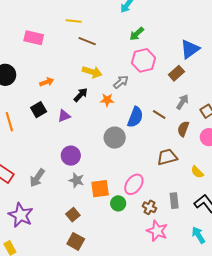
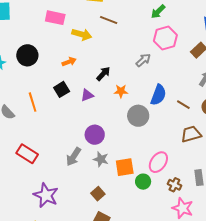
yellow arrow: (92, 72) -> (82, 34), moved
orange star: (107, 100) -> (121, 91), moved
brown line: (159, 114) -> (183, 105), moved
gray arrow: (37, 178) -> (74, 157), moved

